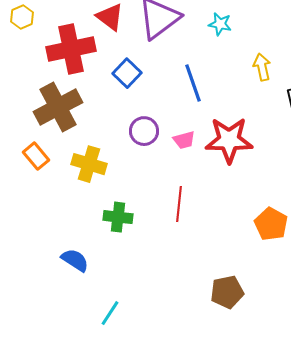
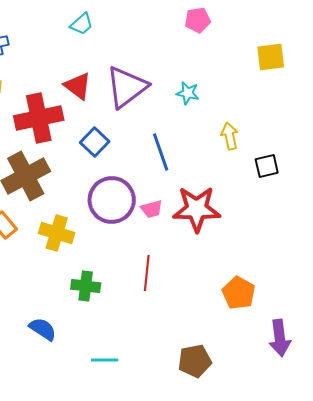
purple circle: (144, 131) -> (112, 200), size x1.6
cyan line: (110, 313) -> (105, 360), moved, turned 56

